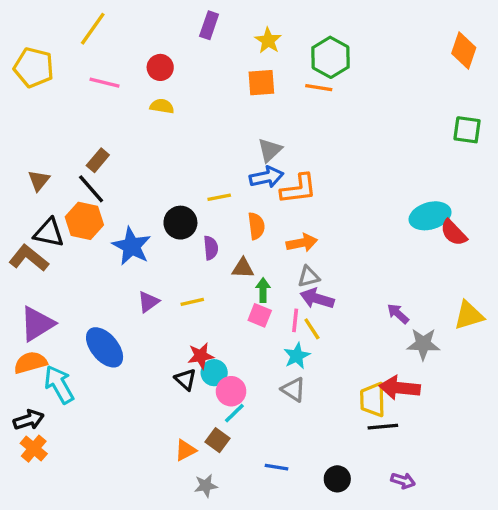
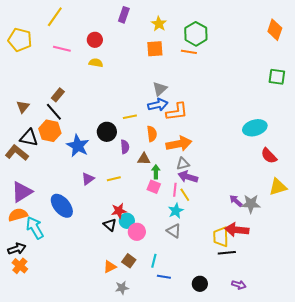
red semicircle: (454, 233) -> (269, 156), moved
orange arrow: (302, 243) -> (179, 144), size x1.4
purple arrow: (398, 314) -> (236, 201), moved
cyan line: (234, 413) -> (154, 261), moved, turned -32

